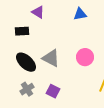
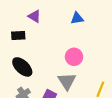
pink circle: (85, 57) -> (74, 57), moved
gray triangle: (51, 58) -> (67, 81), moved, turned 30

